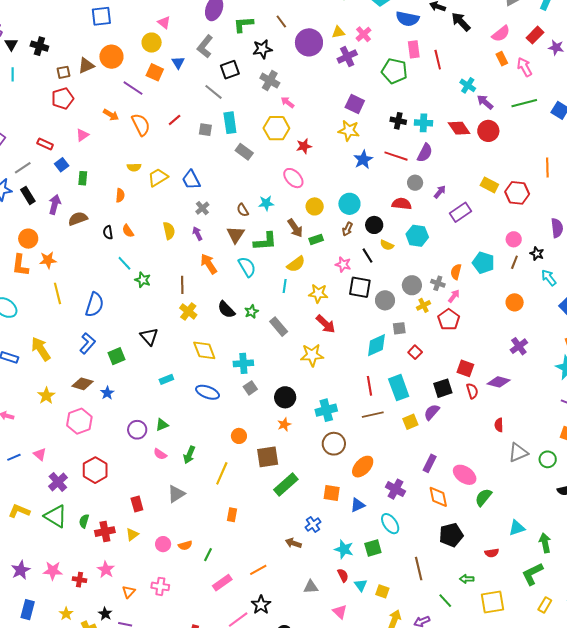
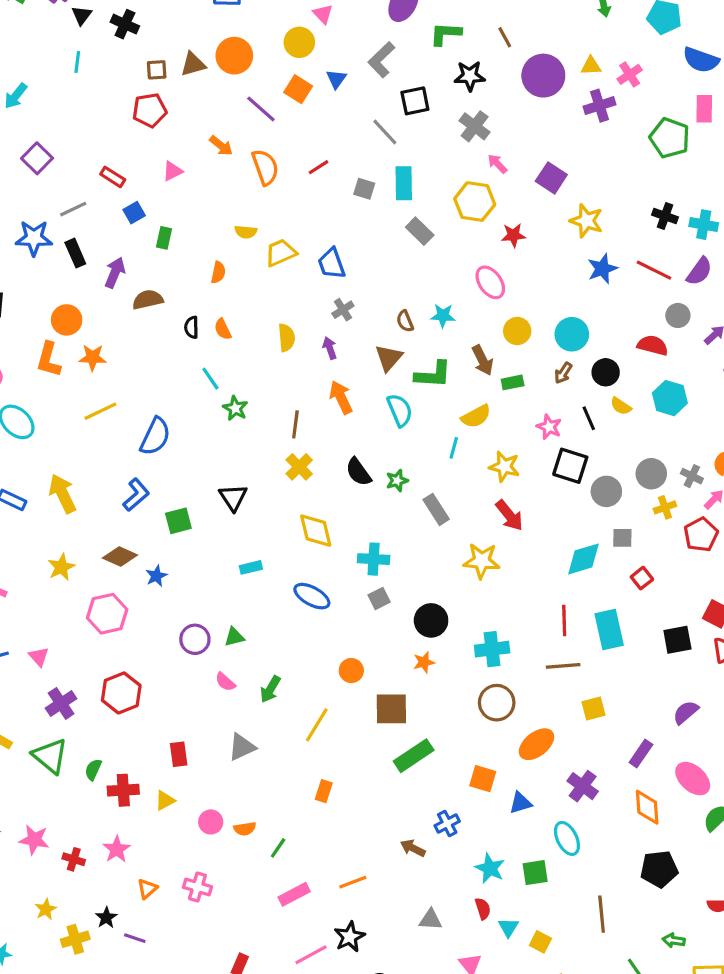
purple square: (355, 104) -> (551, 178), moved
yellow line: (58, 293) -> (100, 411), turned 70
purple semicircle: (432, 412) -> (686, 712), moved
yellow square: (410, 422) -> (593, 708), moved

